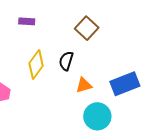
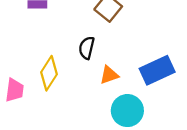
yellow diamond: (36, 64) -> (49, 73), moved

